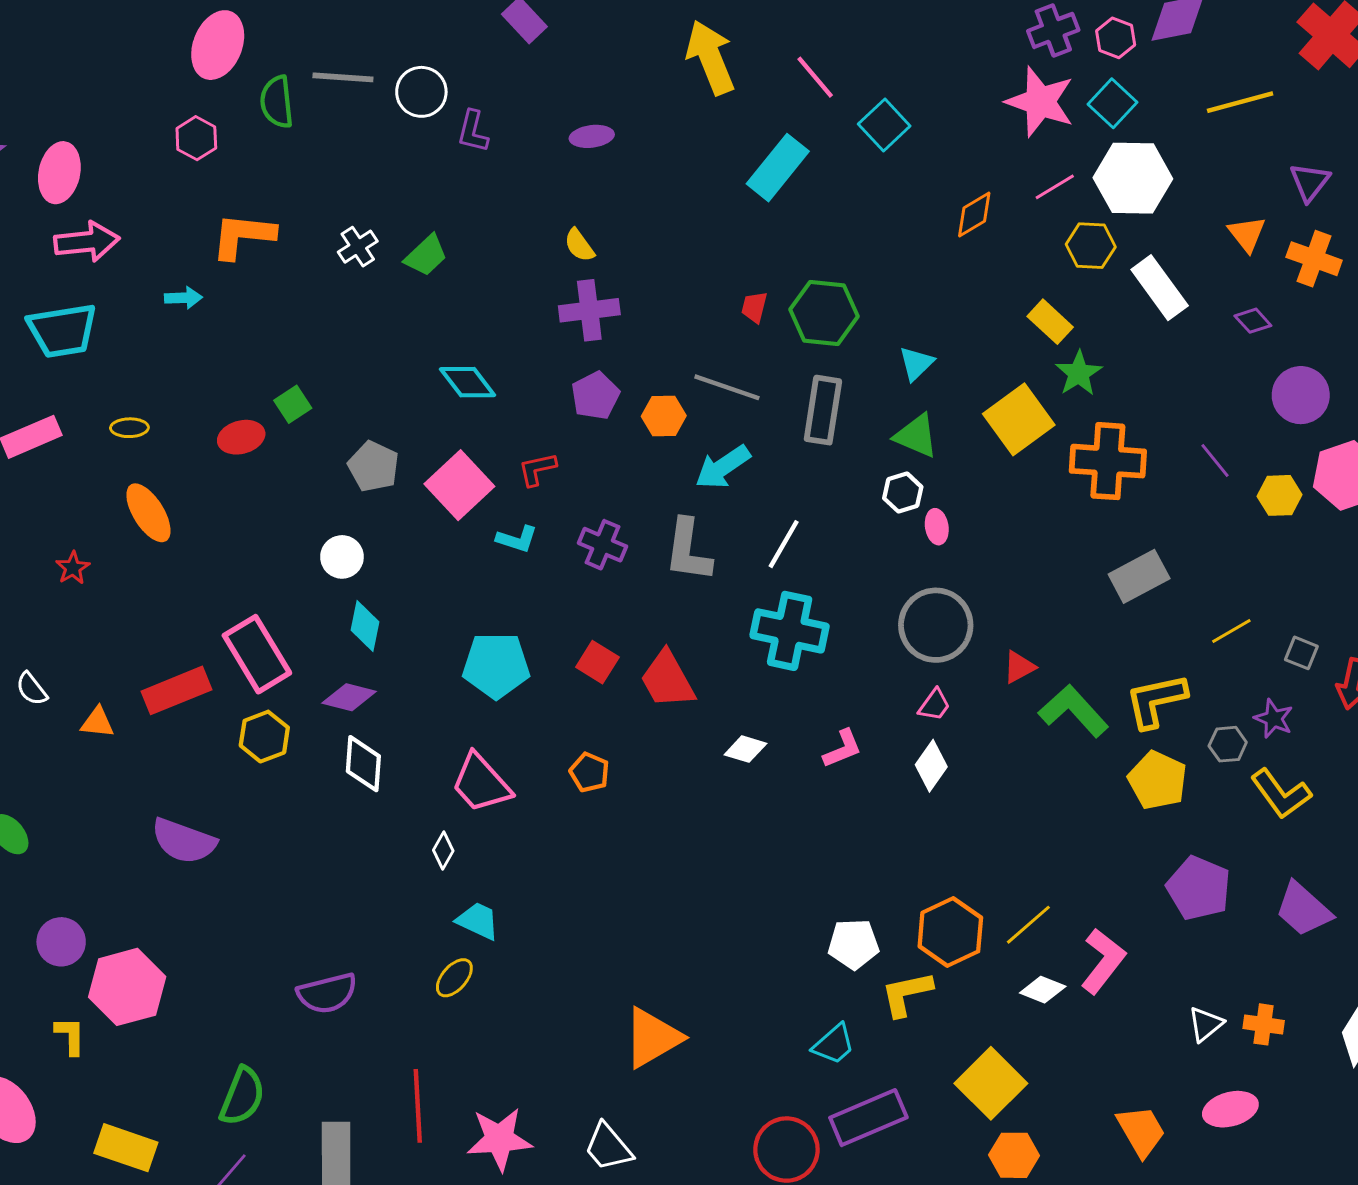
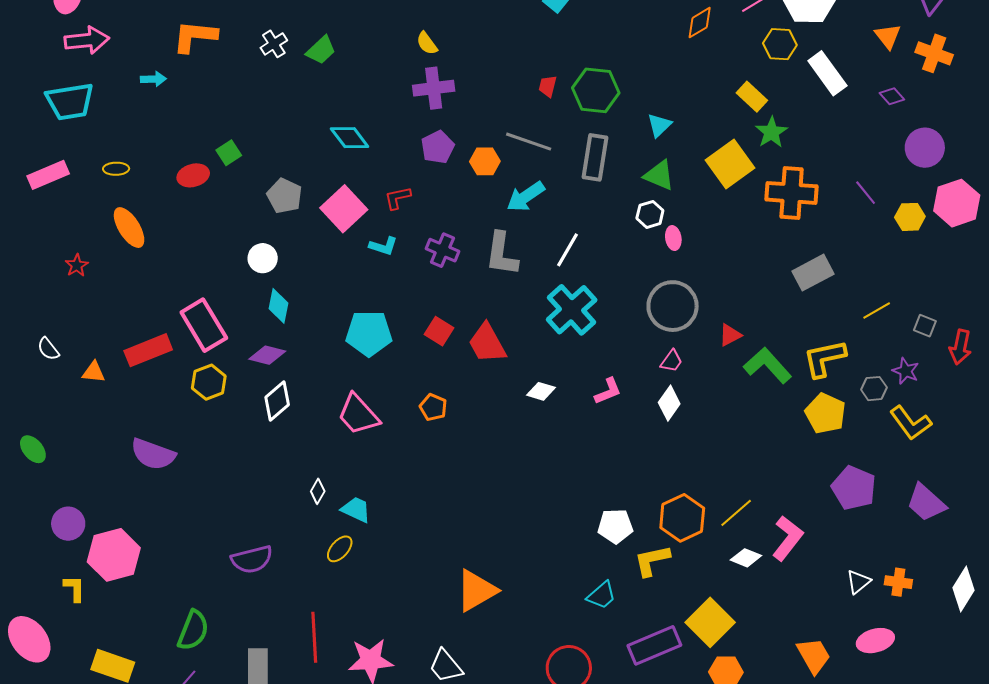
cyan cross: (790, 631) -> (572, 310), turned 36
white diamond: (363, 764) -> (277, 401), turned 45
white diamond: (443, 850) -> (318, 491), moved
purple rectangle: (868, 1118) -> (654, 645), moved

